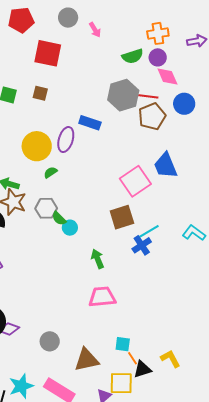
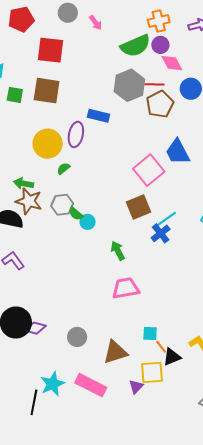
green semicircle: (133, 56) -> (135, 46), size x1.4
brown square: (40, 93) -> (47, 91), size x1.8

